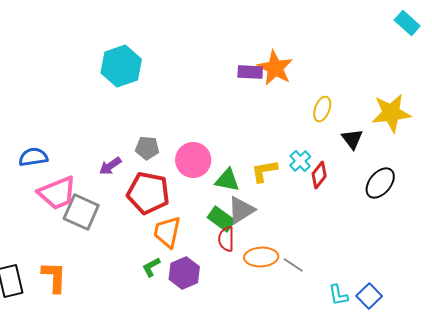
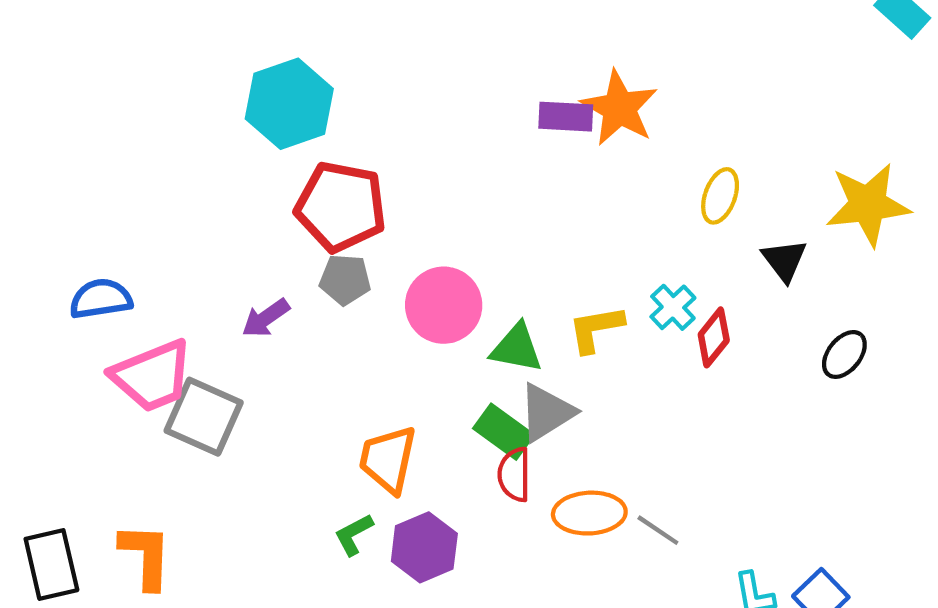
black ellipse: (380, 183) -> (844, 354), size x0.7
red pentagon: (148, 193) -> (341, 207), moved

